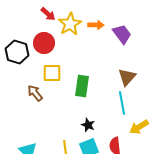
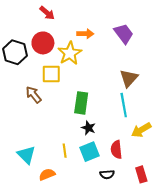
yellow star: (70, 24) -> (70, 53), moved
orange arrow: (96, 25) -> (85, 34), moved
green rectangle: (82, 86) -> (81, 103), moved

